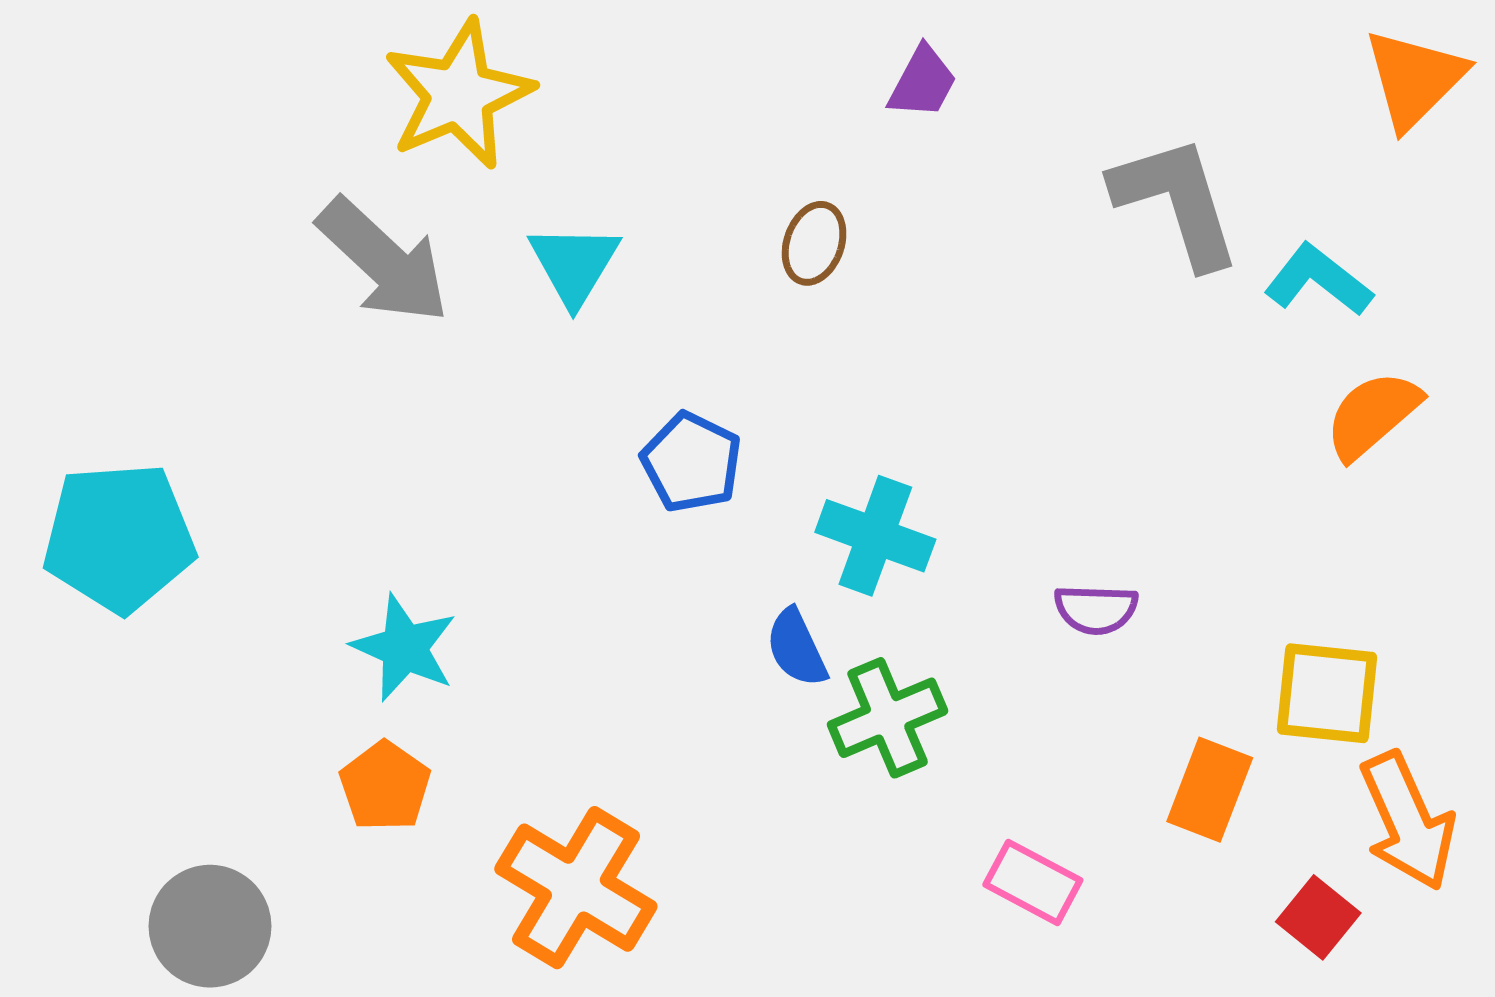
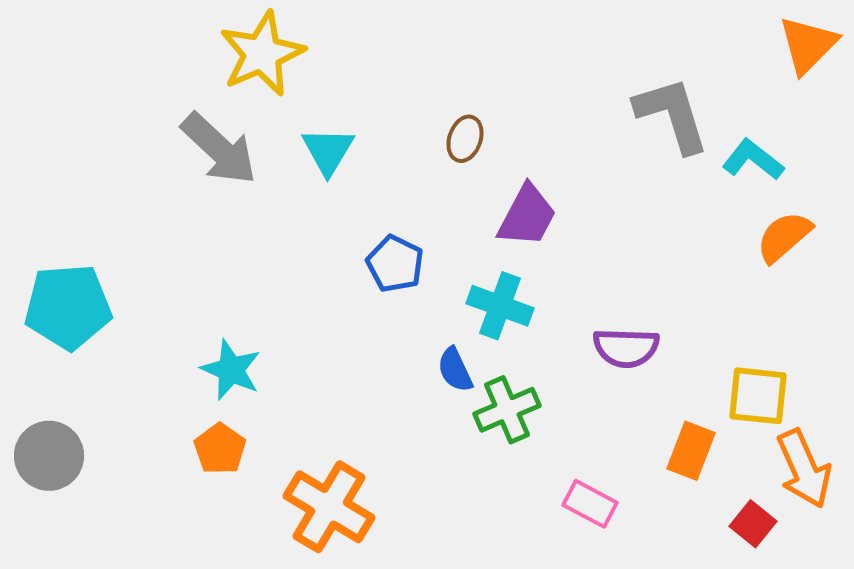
purple trapezoid: (923, 82) -> (527, 216), moved, size x1.5
purple semicircle: (1096, 609) -> (626, 348), size x1.4
gray circle: (210, 926) -> (49, 456), moved

